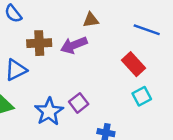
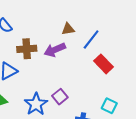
blue line: (147, 30) -> (91, 40), moved, turned -70
cyan square: (142, 96) -> (109, 106), moved, turned -35

